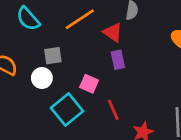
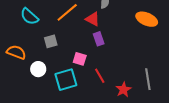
white circle: (42, 78) -> (38, 69), moved
cyan square: (67, 110) -> (66, 80), turned 30

